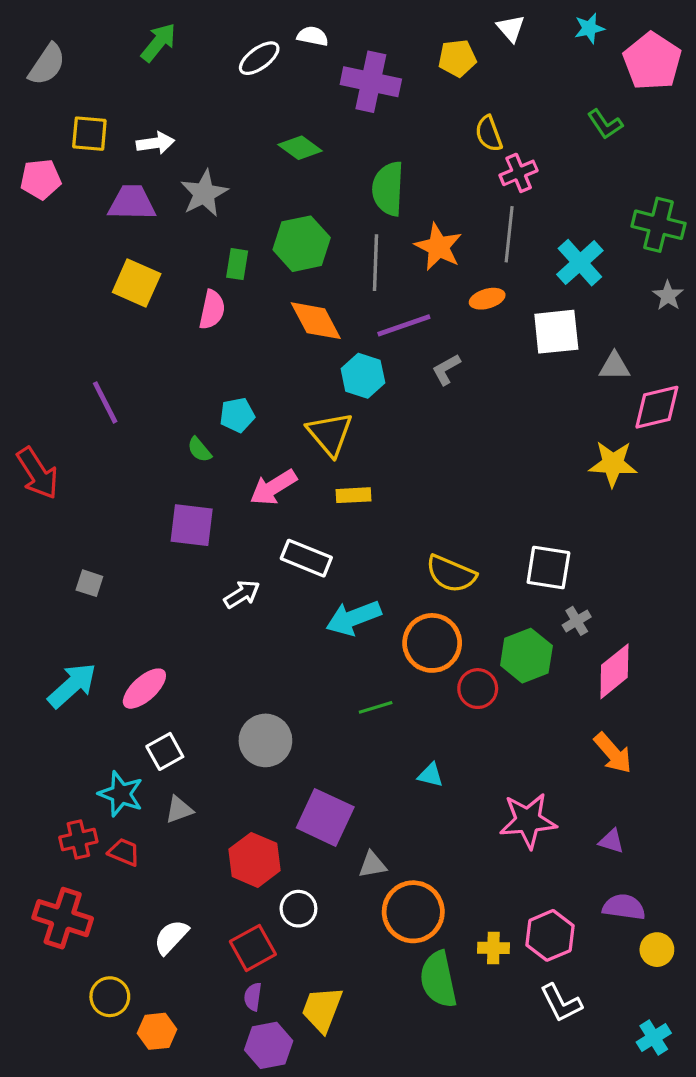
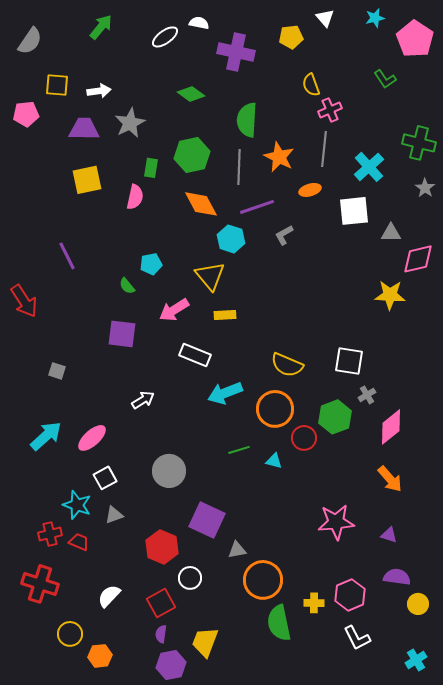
yellow square: (137, 283) -> (87, 180), turned -36
white arrow: (242, 594) -> (143, 400), moved
cyan triangle: (431, 775) -> (274, 461), moved

